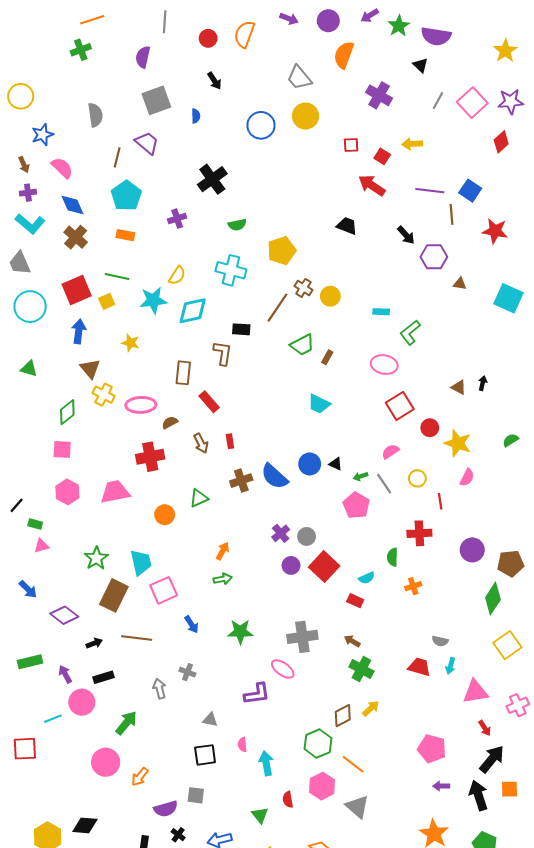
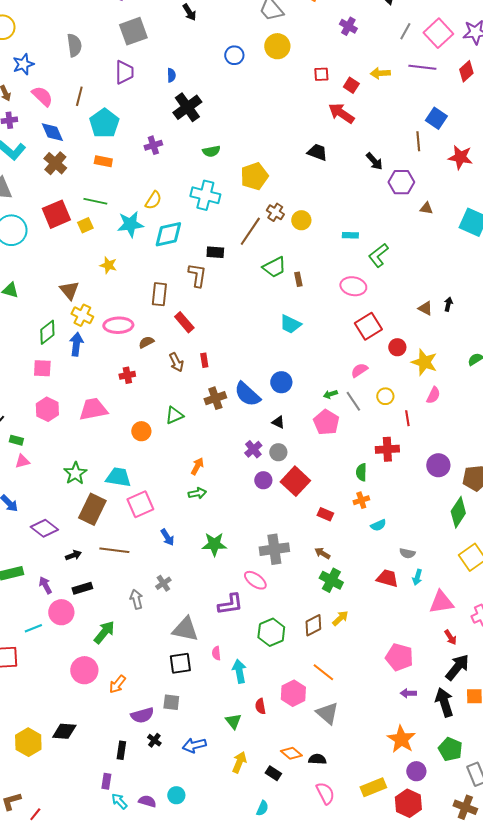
purple cross: (379, 95) -> (348, 26), size x0.7
blue semicircle: (196, 116) -> (171, 75), moved
blue circle: (261, 125) -> (234, 55), size x0.7
purple trapezoid: (147, 143) -> (124, 72), turned 50
brown line: (117, 157) -> (79, 96), moved
purple line: (430, 191) -> (422, 67), moved
blue arrow: (79, 331) -> (76, 344), moved
brown rectangle: (327, 357) -> (298, 279), turned -40
red cross: (150, 457) -> (127, 375), size x0.6
black triangle: (336, 464) -> (278, 422), moved
cyan trapezoid: (141, 562) -> (118, 477), turned -68
cyan semicircle: (367, 578) -> (378, 525), moved
orange cross: (413, 586) -> (361, 500), moved
gray cross: (187, 672) -> (163, 583), turned 35
gray triangle: (210, 720) -> (185, 629), size x1.8
green hexagon: (318, 744) -> (271, 632), moved

